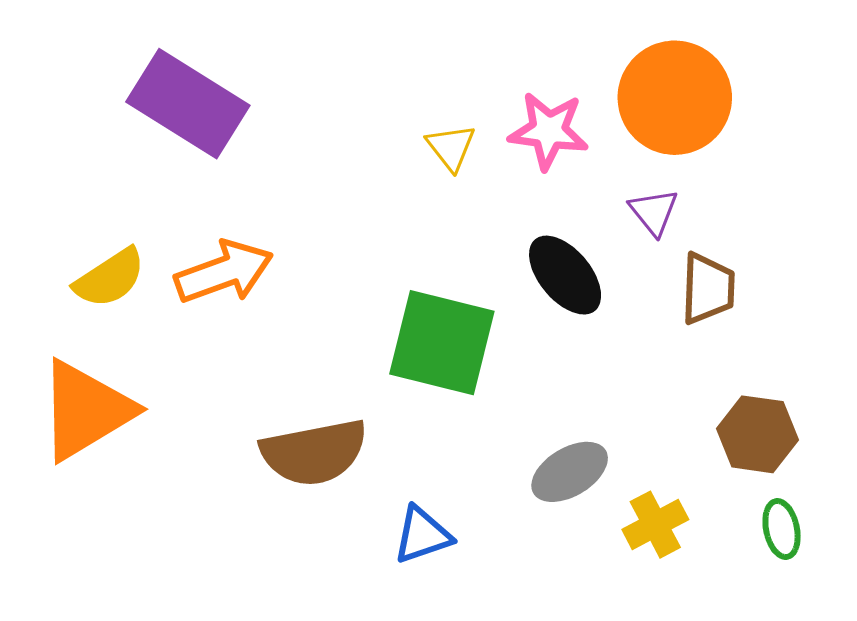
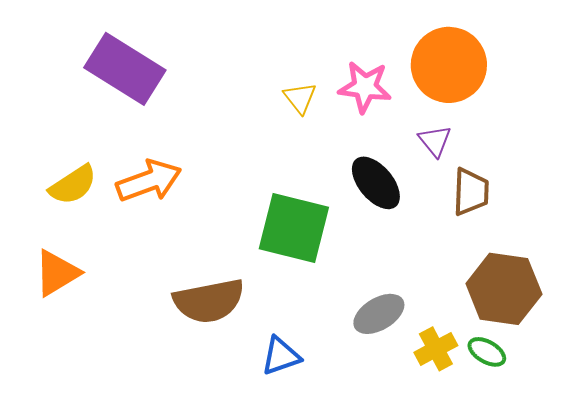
orange triangle: (86, 410) -> (57, 273), size x0.7
brown hexagon: (757, 434) -> (504, 289), size x1.4
green ellipse: (782, 529) -> (487, 352), moved, turned -48

